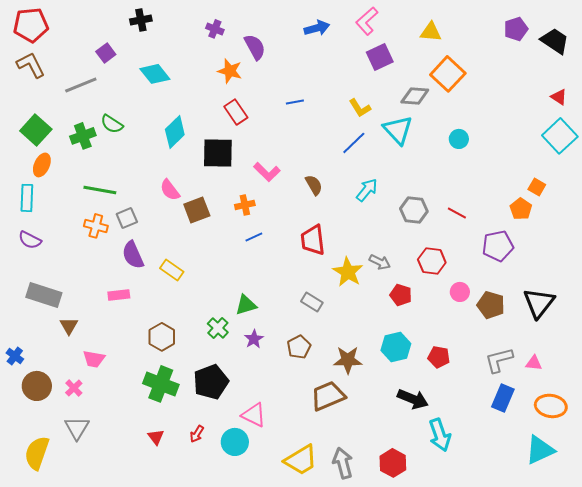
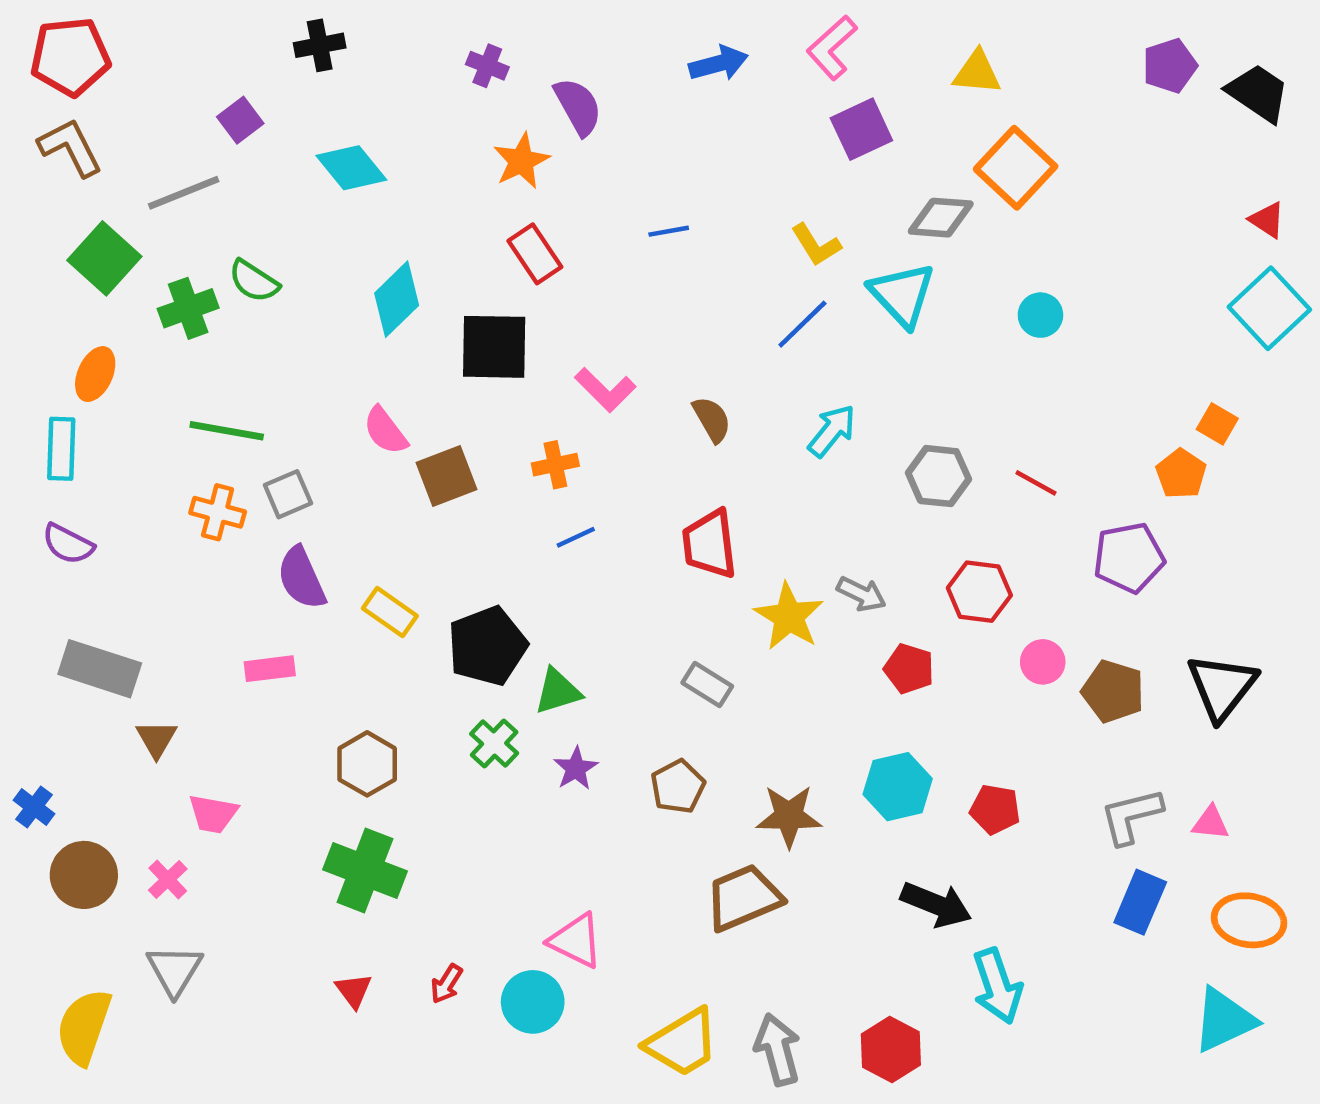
orange star: (230, 71) -> (521, 161), turned 30
green square: (36, 130) -> (104, 258), moved
black pentagon: (211, 382) -> (487, 646), moved

